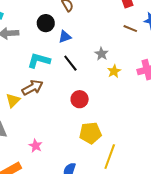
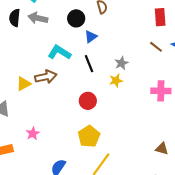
blue triangle: (65, 37) -> (91, 37), turned -32
yellow star: (114, 71) -> (116, 81), moved
yellow pentagon: (90, 133) -> (89, 136), turned 30

